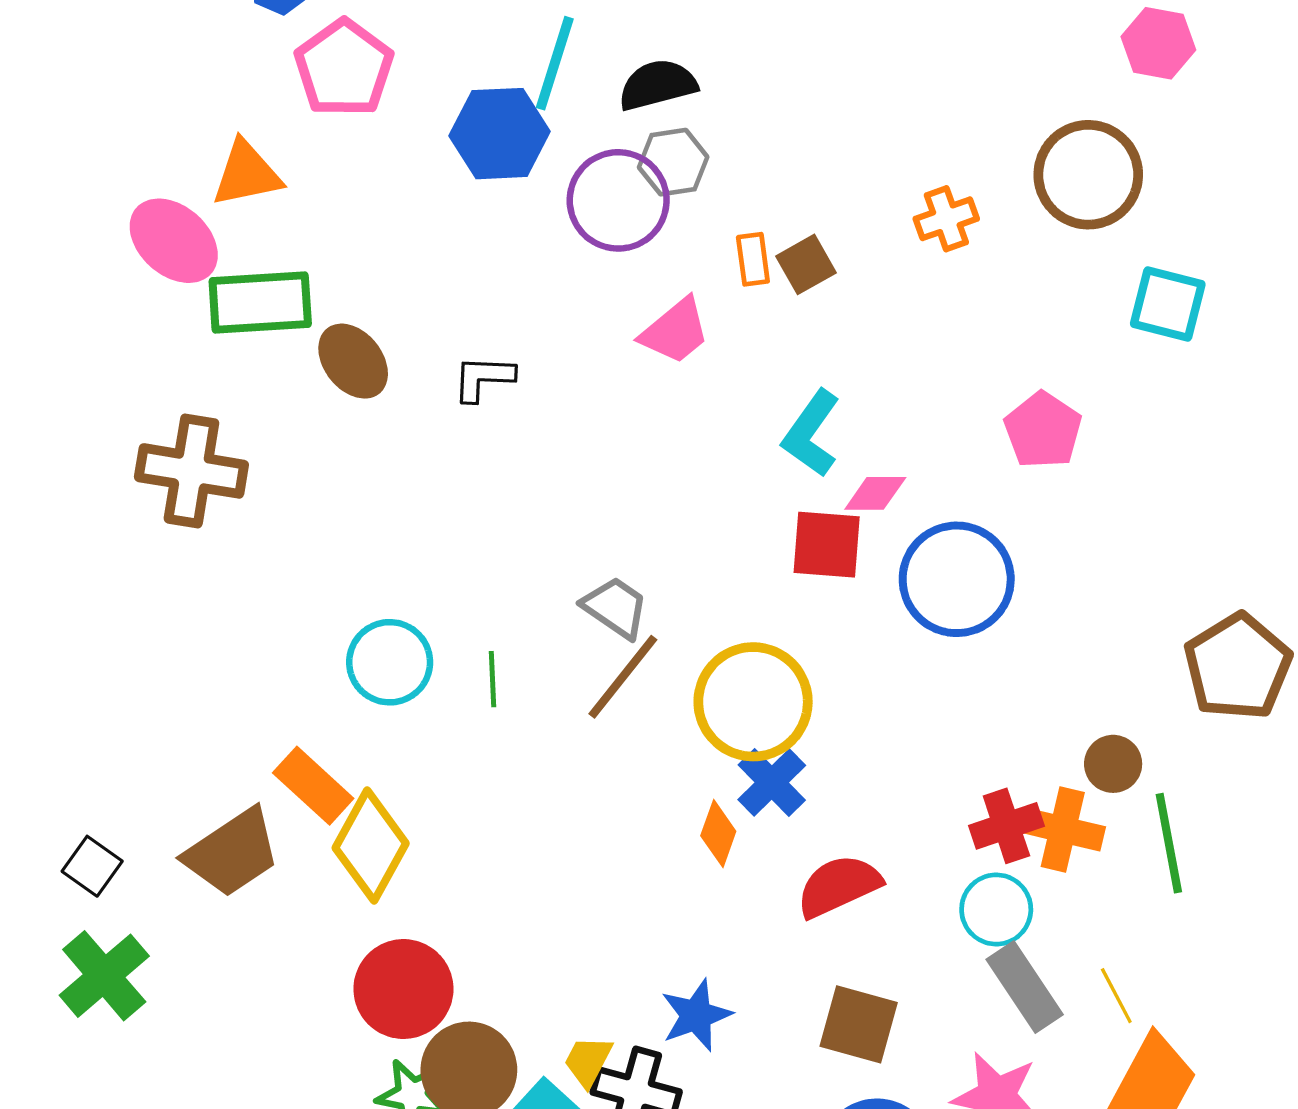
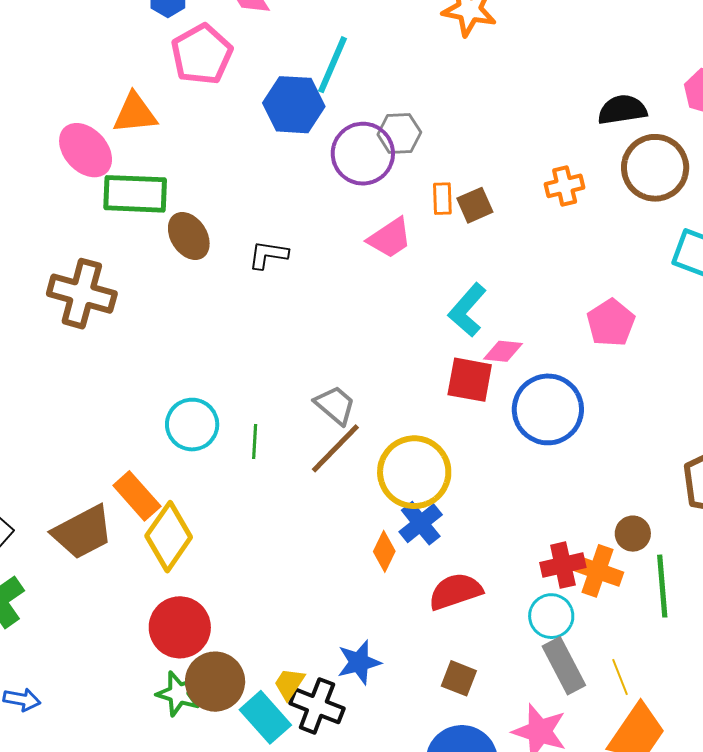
black semicircle: (658, 85) -> (622, 110), moved
brown square: (859, 1024) -> (459, 678), size x0.7

